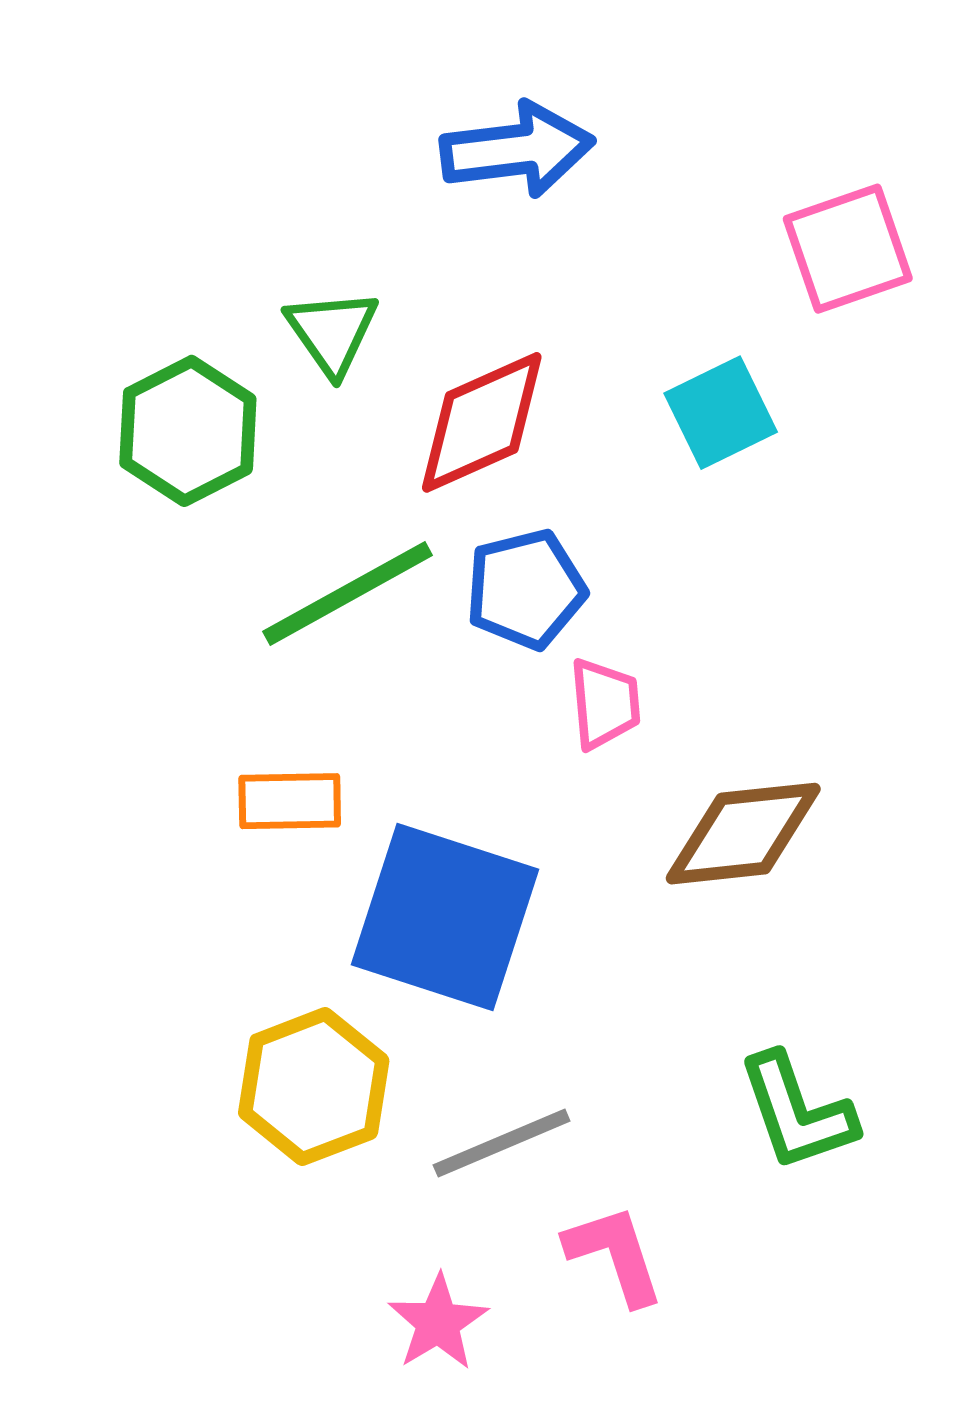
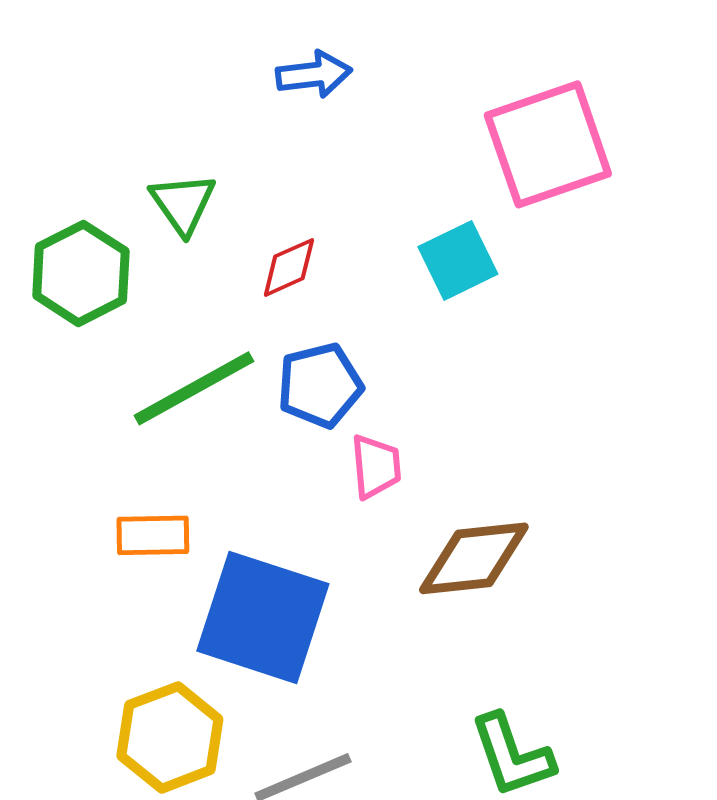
blue arrow: (517, 150) -> (314, 74), size x0.7
pink square: (848, 249) -> (548, 144), size x1.4
red diamond: (482, 422) -> (289, 267), size x0.6

